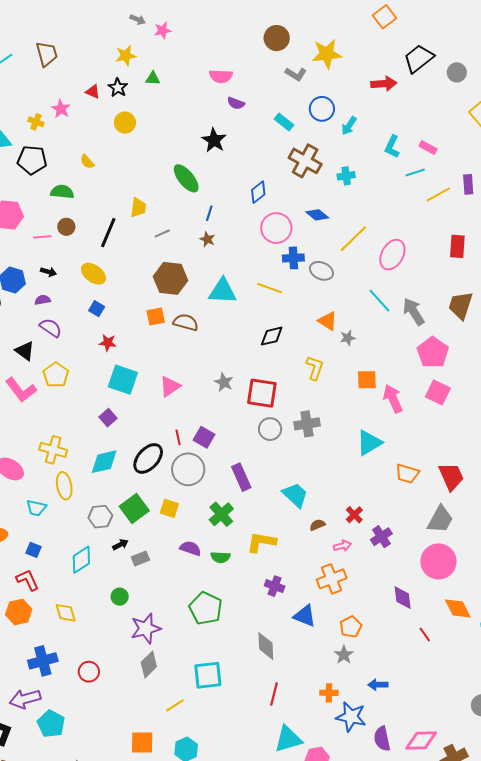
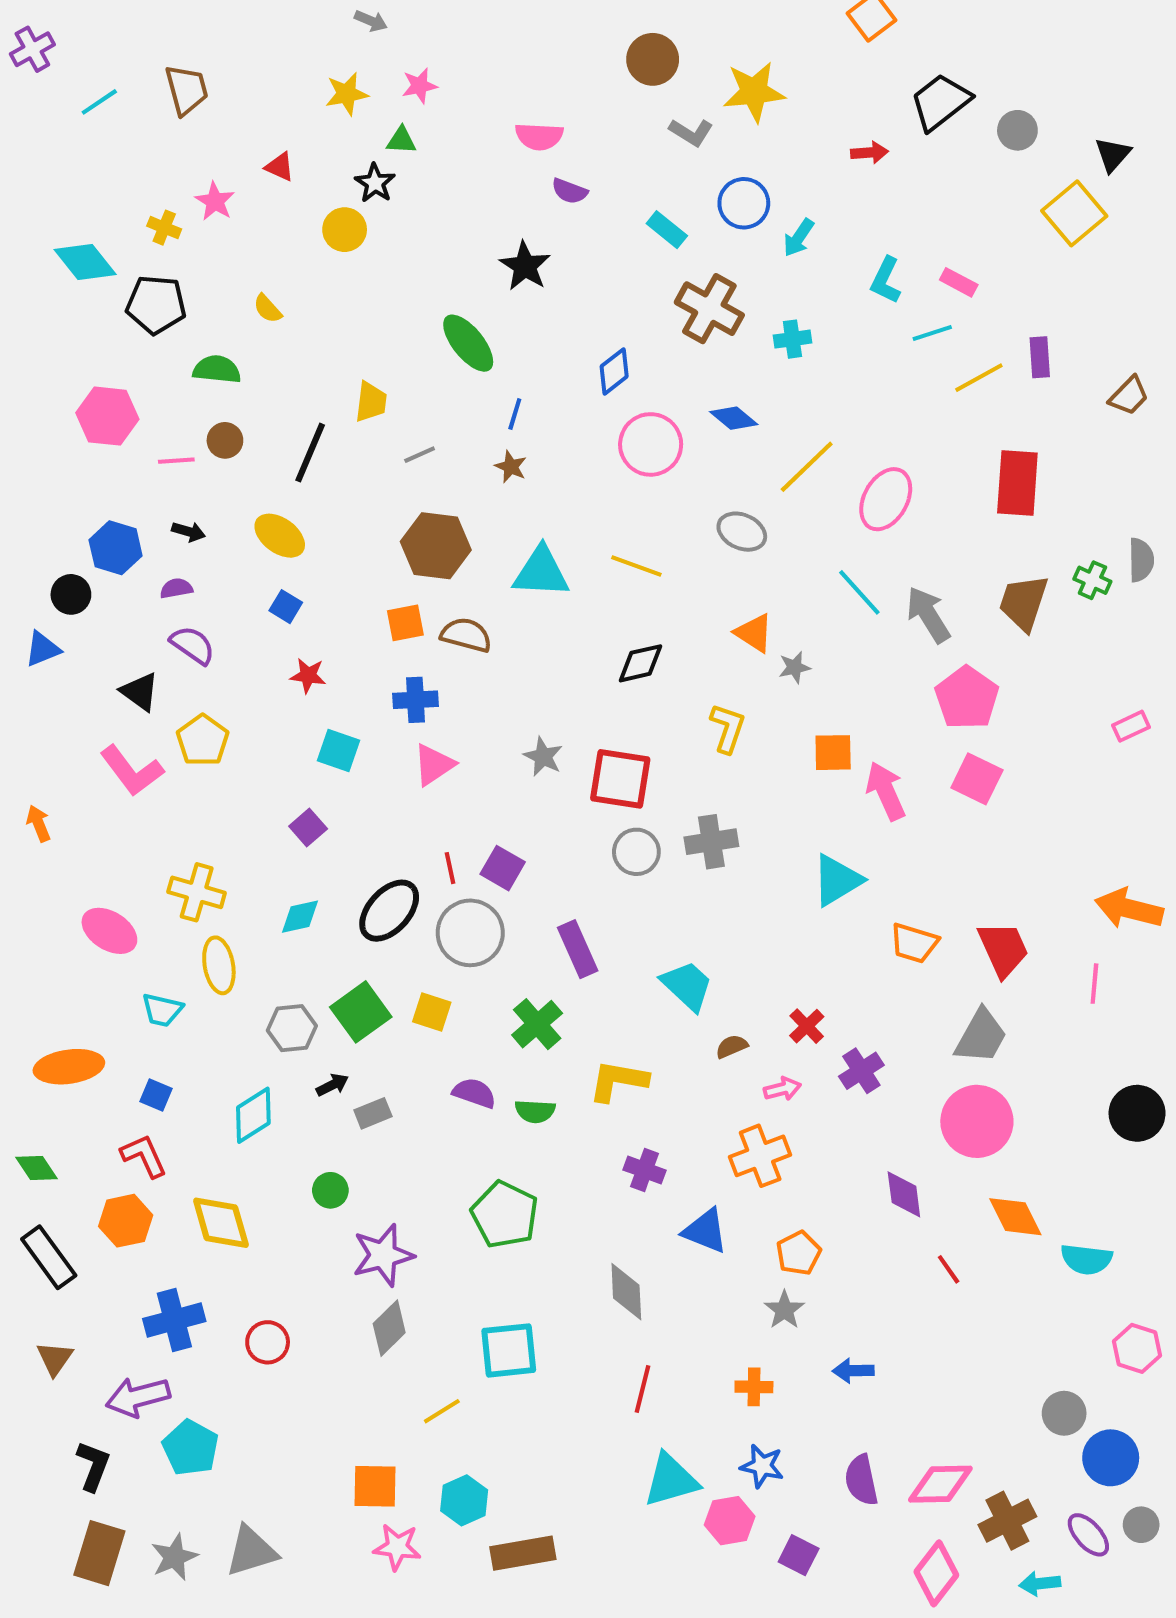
pink star: (163, 30) -> (420, 86), moved
red arrow: (384, 84) -> (870, 153), size x0.7
black star: (118, 88) -> (375, 183), moved
red rectangle: (457, 246) -> (1017, 483), size x1.4
blue cross: (293, 258) -> (415, 700), moved
cyan square: (123, 380) -> (338, 750), size x0.7
cyan diamond: (104, 462) -> (300, 917), size x0.7
yellow diamond: (66, 613) -> (221, 1223), size x1.4
blue star: (351, 717) -> (762, 1466), moved, size x0.7

